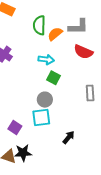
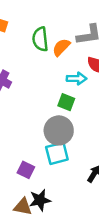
cyan arrow: (46, 60) -> (77, 79), moved
gray circle: (45, 100) -> (59, 130), size x1.5

